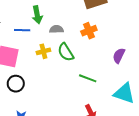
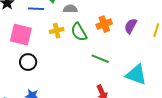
orange cross: (89, 31) -> (104, 24), moved
purple semicircle: (119, 56) -> (131, 26), moved

